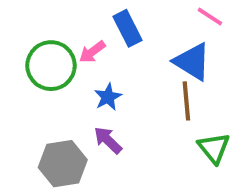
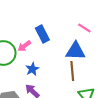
blue triangle: (192, 62) -> (75, 51), turned -30

